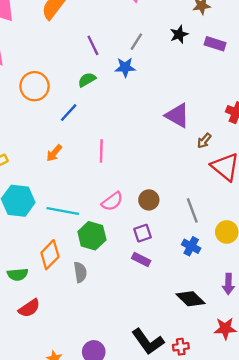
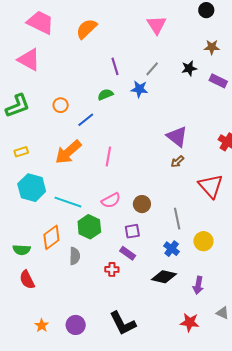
orange circle: (35, 86) -> (61, 105), moved, size x0.6
brown arrow: (204, 141) -> (177, 162), moved
orange arrow: (54, 153) -> (68, 152), size x1.8
black diamond: (190, 299) -> (164, 277), moved, turned -40
red semicircle: (29, 308) -> (27, 280), turned 90
red cross: (181, 347) -> (112, 269), moved

